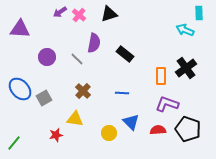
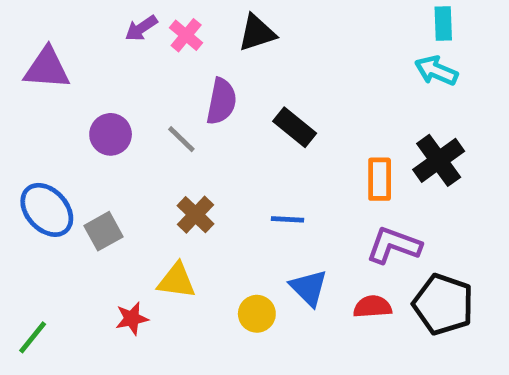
cyan rectangle: (199, 13) -> (443, 23), moved

